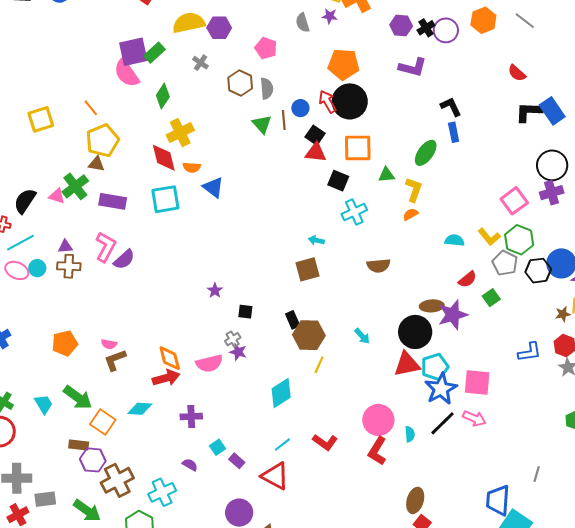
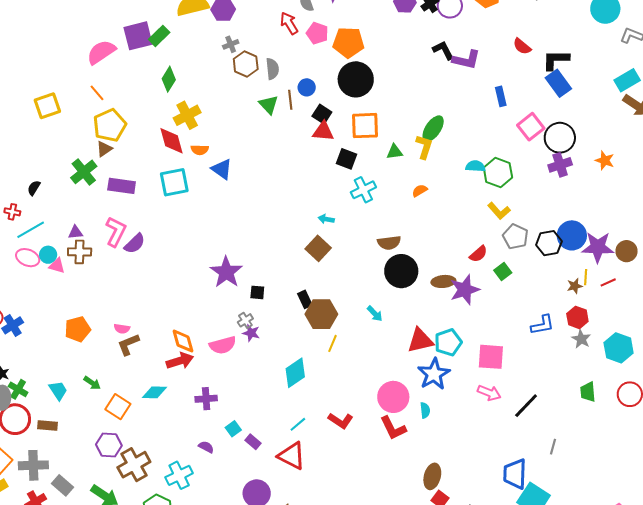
pink pentagon: (266, 48) -> (317, 33), moved
gray cross: (201, 63) -> (231, 44), moved, turned 35
purple L-shape: (413, 67) -> (466, 60), moved
pink semicircle: (127, 73) -> (101, 52), moved, turned 92
red arrow: (328, 102) -> (289, 23), moved
black L-shape: (451, 107) -> (443, 50), moved
black L-shape: (529, 112) -> (556, 60), moved
blue rectangle: (454, 132) -> (501, 96), moved
brown triangle: (96, 164) -> (104, 149), turned -42
yellow L-shape: (414, 190) -> (424, 147), moved
pink triangle: (57, 196) -> (57, 266), moved
black semicircle: (25, 201) -> (34, 188), size x0.6
pink square: (514, 201) -> (531, 127), moved
cyan semicircle: (454, 240) -> (475, 166), moved
green hexagon: (519, 240) -> (498, 173), moved
brown square: (307, 269) -> (318, 248), turned -30
purple star: (215, 290) -> (226, 272), size x2.0
black circle: (415, 332) -> (401, 271), moved
blue star: (441, 389) -> (434, 374), moved
green arrow: (78, 397) -> (92, 383), size x0.6
black line: (443, 423) -> (526, 406), moved
brown rectangle: (79, 445) -> (48, 426), moved
red L-shape: (377, 451) -> (393, 428), turned -56
gray rectangle: (45, 499) -> (62, 485), turned 50

